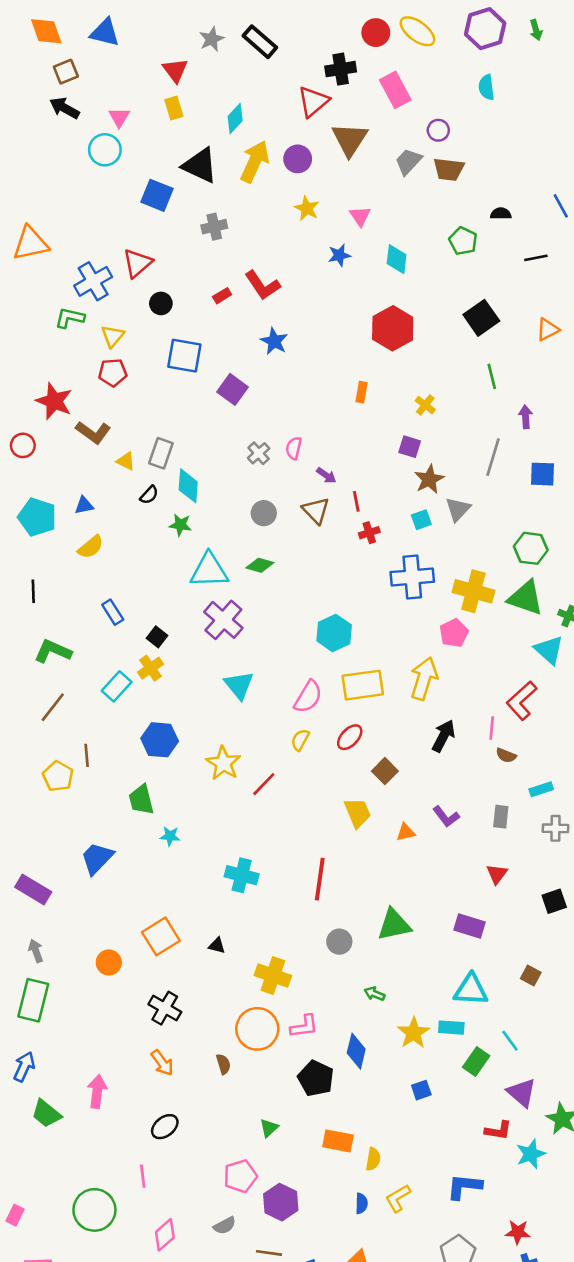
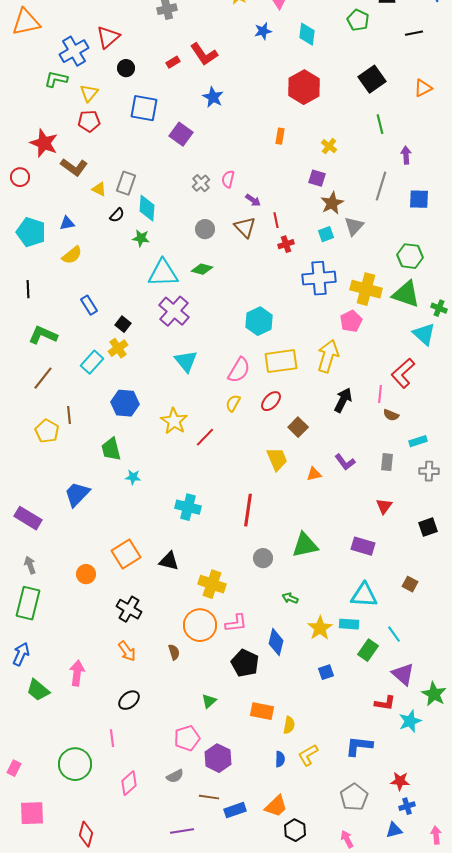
black triangle: (217, 946) -> (169, 561), size x1.5

